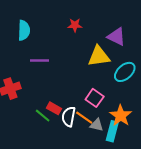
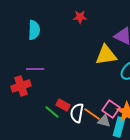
red star: (75, 25) -> (80, 17), moved
purple line: (40, 61) -> (35, 69), moved
pink square: (95, 98) -> (111, 109), moved

